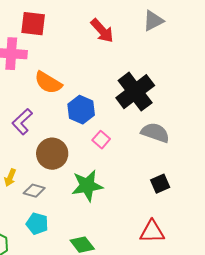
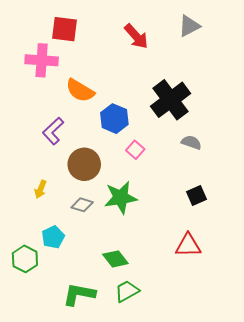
gray semicircle: (155, 133) -> (191, 142), size x0.7
gray diamond: (34, 191) -> (82, 205), moved
cyan pentagon: (37, 224) -> (53, 237), moved, turned 30

